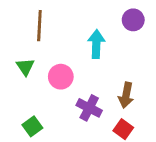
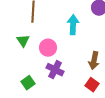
purple cross: (89, 108) -> (55, 70), moved

